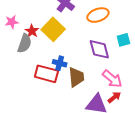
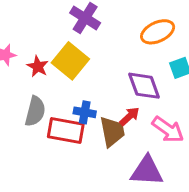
orange ellipse: (98, 15) -> (158, 32), moved
gray semicircle: (25, 43) -> (35, 111), moved
red arrow: (114, 97) -> (129, 116), moved

